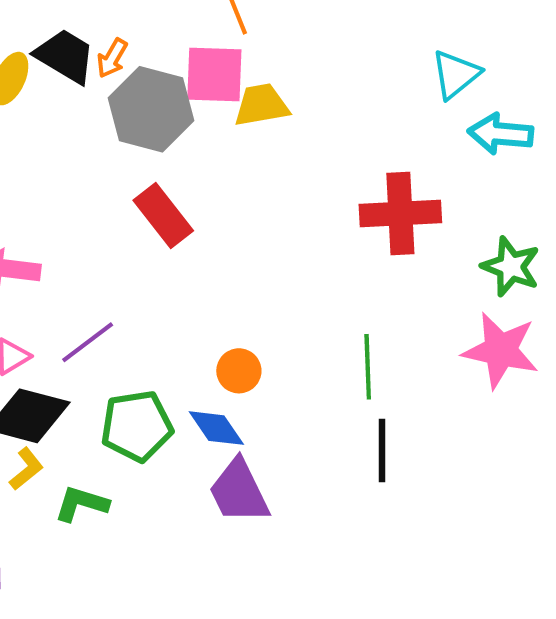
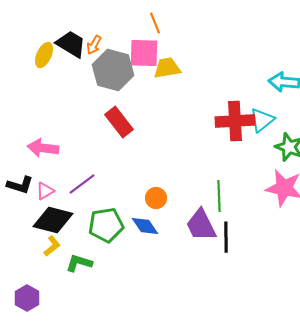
cyan triangle: (456, 74) -> (262, 120), moved
purple trapezoid: (239, 491) -> (201, 225), moved

